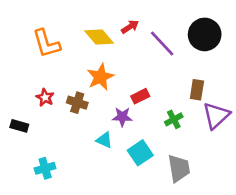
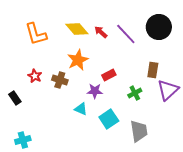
red arrow: (130, 27) -> (101, 32), moved, turned -104
black rectangle: (19, 126) -> (15, 98), turned 40
cyan cross: (45, 168) -> (23, 140), moved

